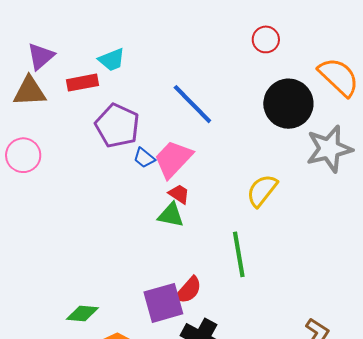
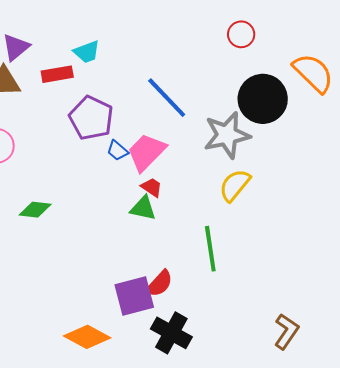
gray star: (329, 149) -> (227, 135), moved
green diamond: (82, 314) -> (35, 210), moved

